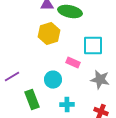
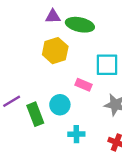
green rectangle: (32, 100) -> (35, 114), moved

